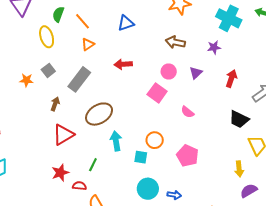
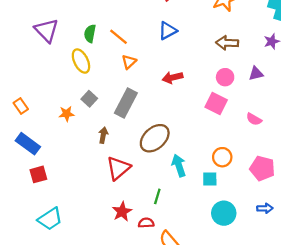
purple triangle: (196, 73) -> (256, 74), turned 40
blue arrow: (174, 195) -> (265, 208), moved

